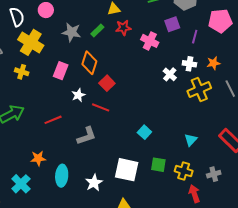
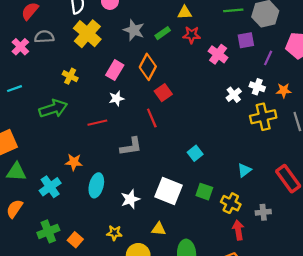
yellow cross: (22, 72) -> (70, 76), moved
white star: (78, 95) -> (116, 98), moved
red line: (101, 107) -> (152, 118), turned 36

